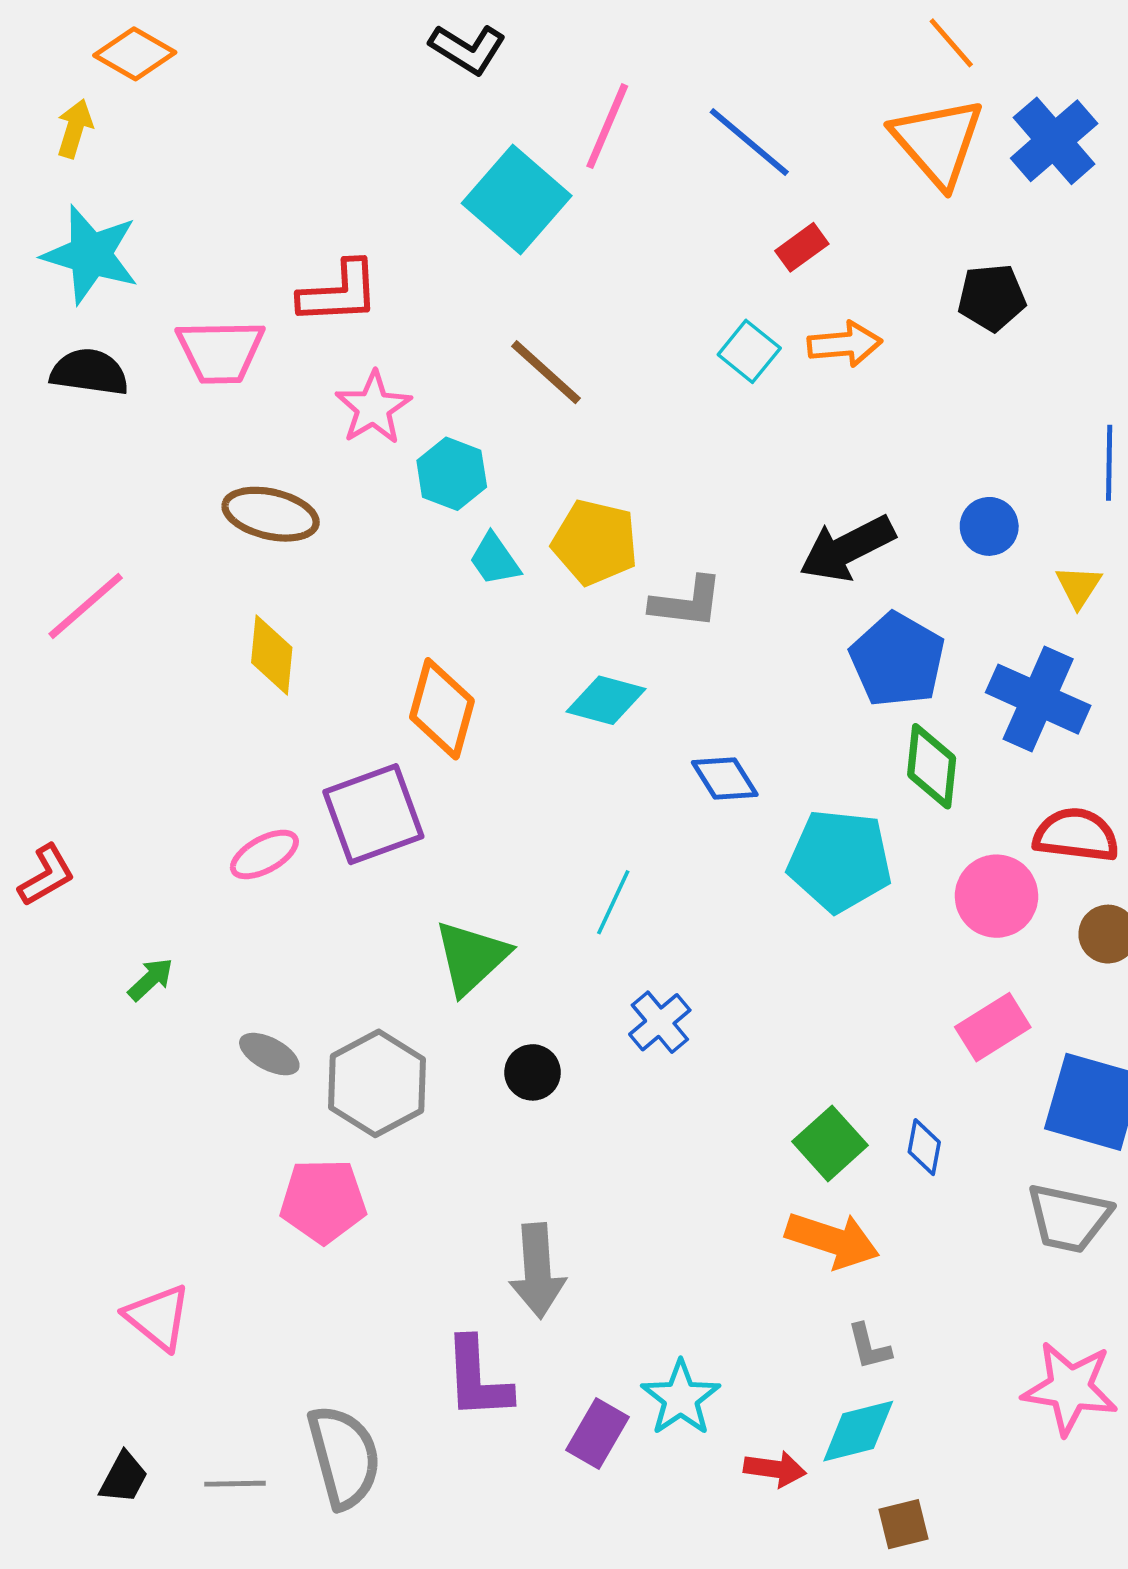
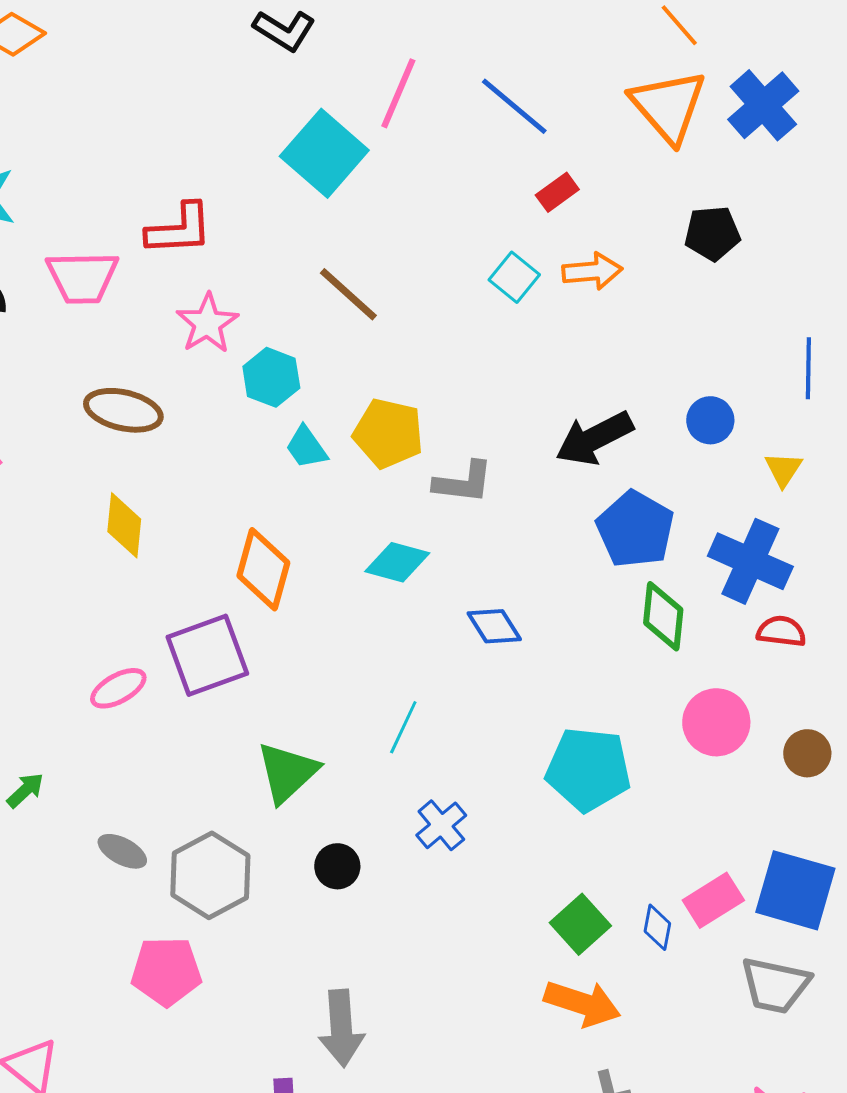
red semicircle: (1076, 835) -> (781, 631), moved, size x0.7
cyan pentagon: (840, 861) -> (588, 769), moved
pink rectangle: (993, 1027) -> (713, 900), moved

